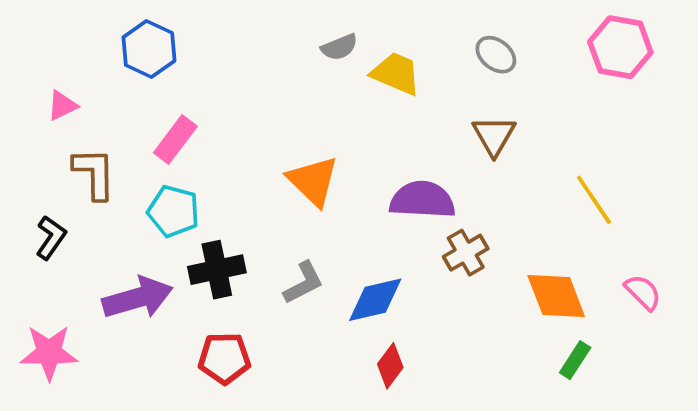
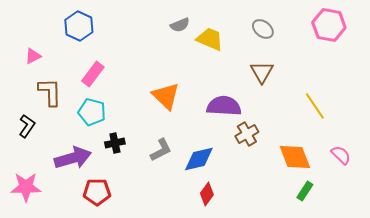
black cross: (217, 270) -> (115, 143), size x0.7
red pentagon: (224, 358) -> (97, 192), moved

